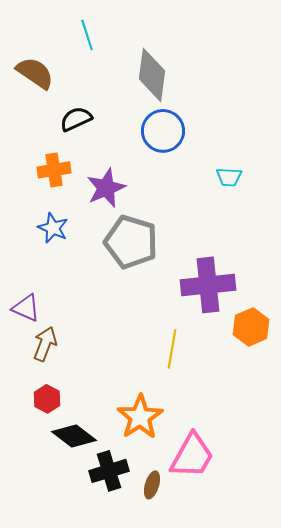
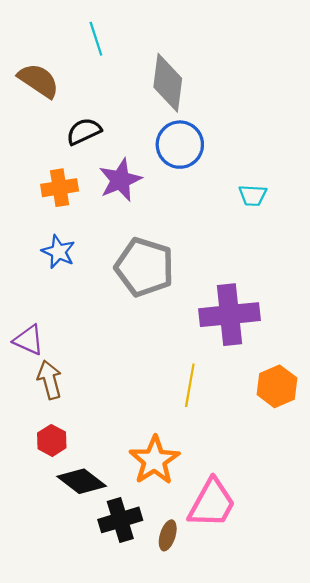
purple star: (106, 188) -> (120, 180), moved
orange hexagon: (251, 327) -> (277, 386), moved
brown arrow: (45, 344) -> (50, 380), turned -36

